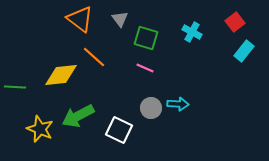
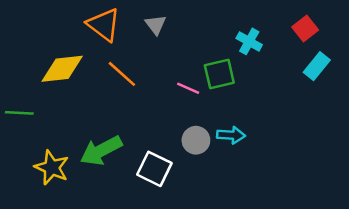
green square: (146, 38) -> (219, 74), moved, turned -30
yellow diamond: (61, 75) -> (62, 69), moved

